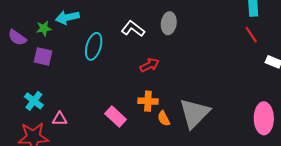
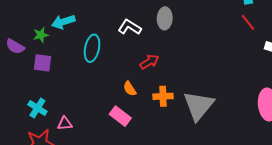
orange cross: (148, 101) -> (163, 96), moved
orange semicircle: (164, 118) -> (130, 89), moved

